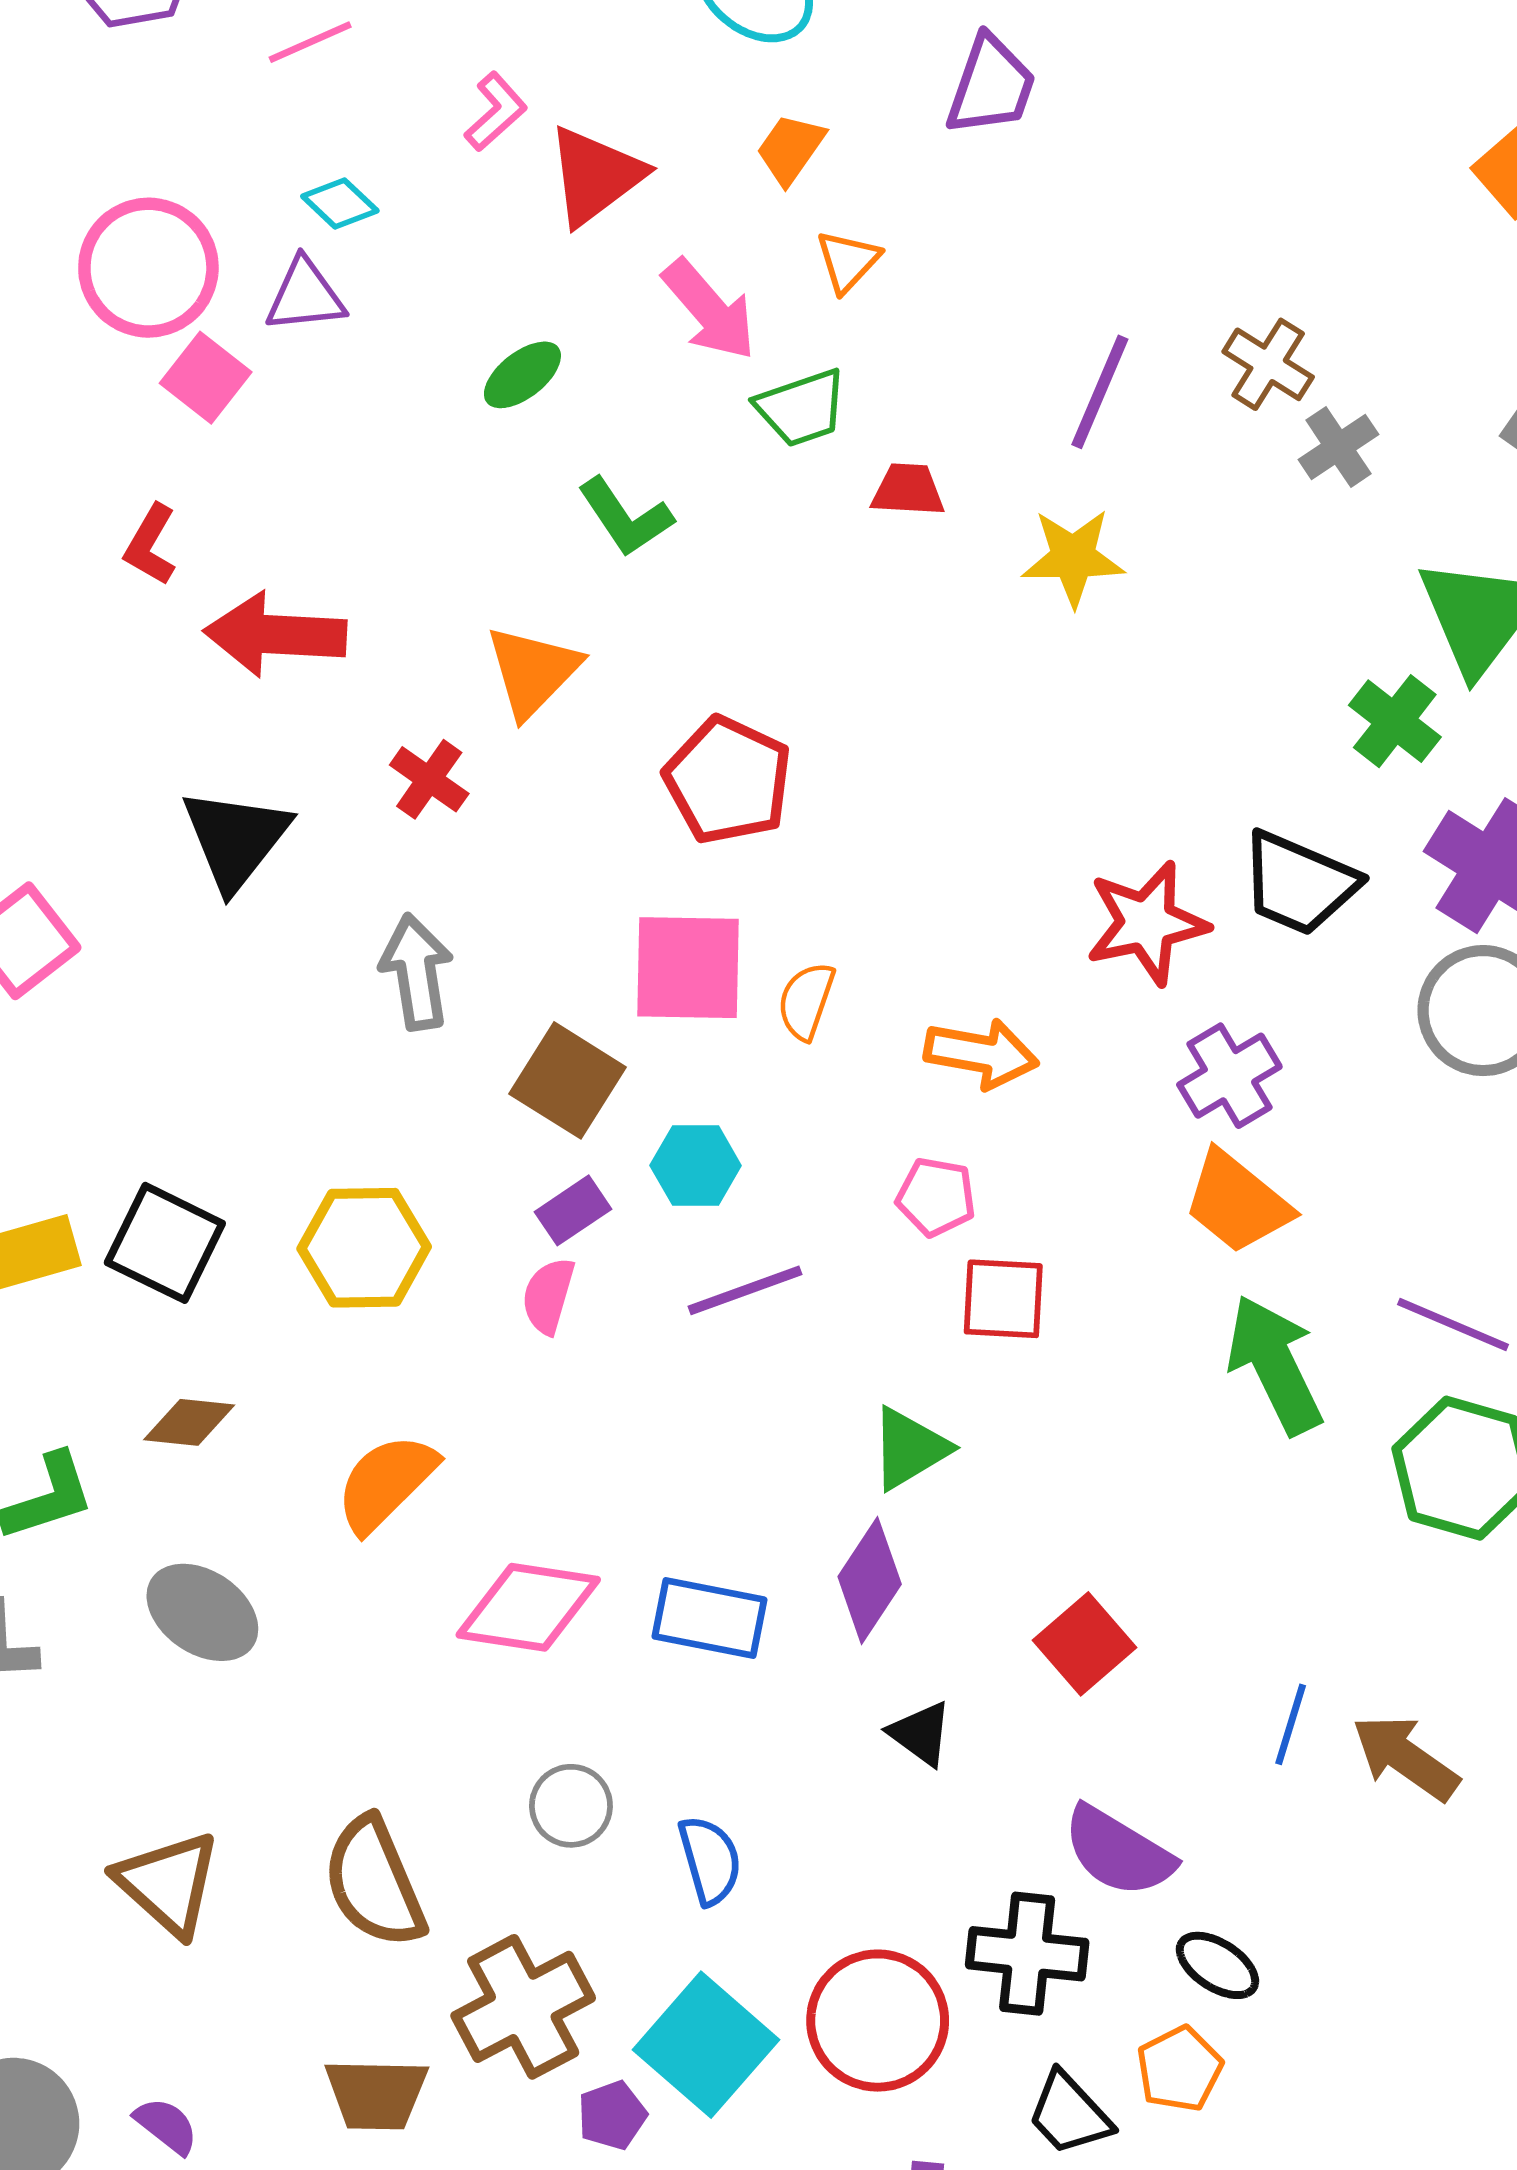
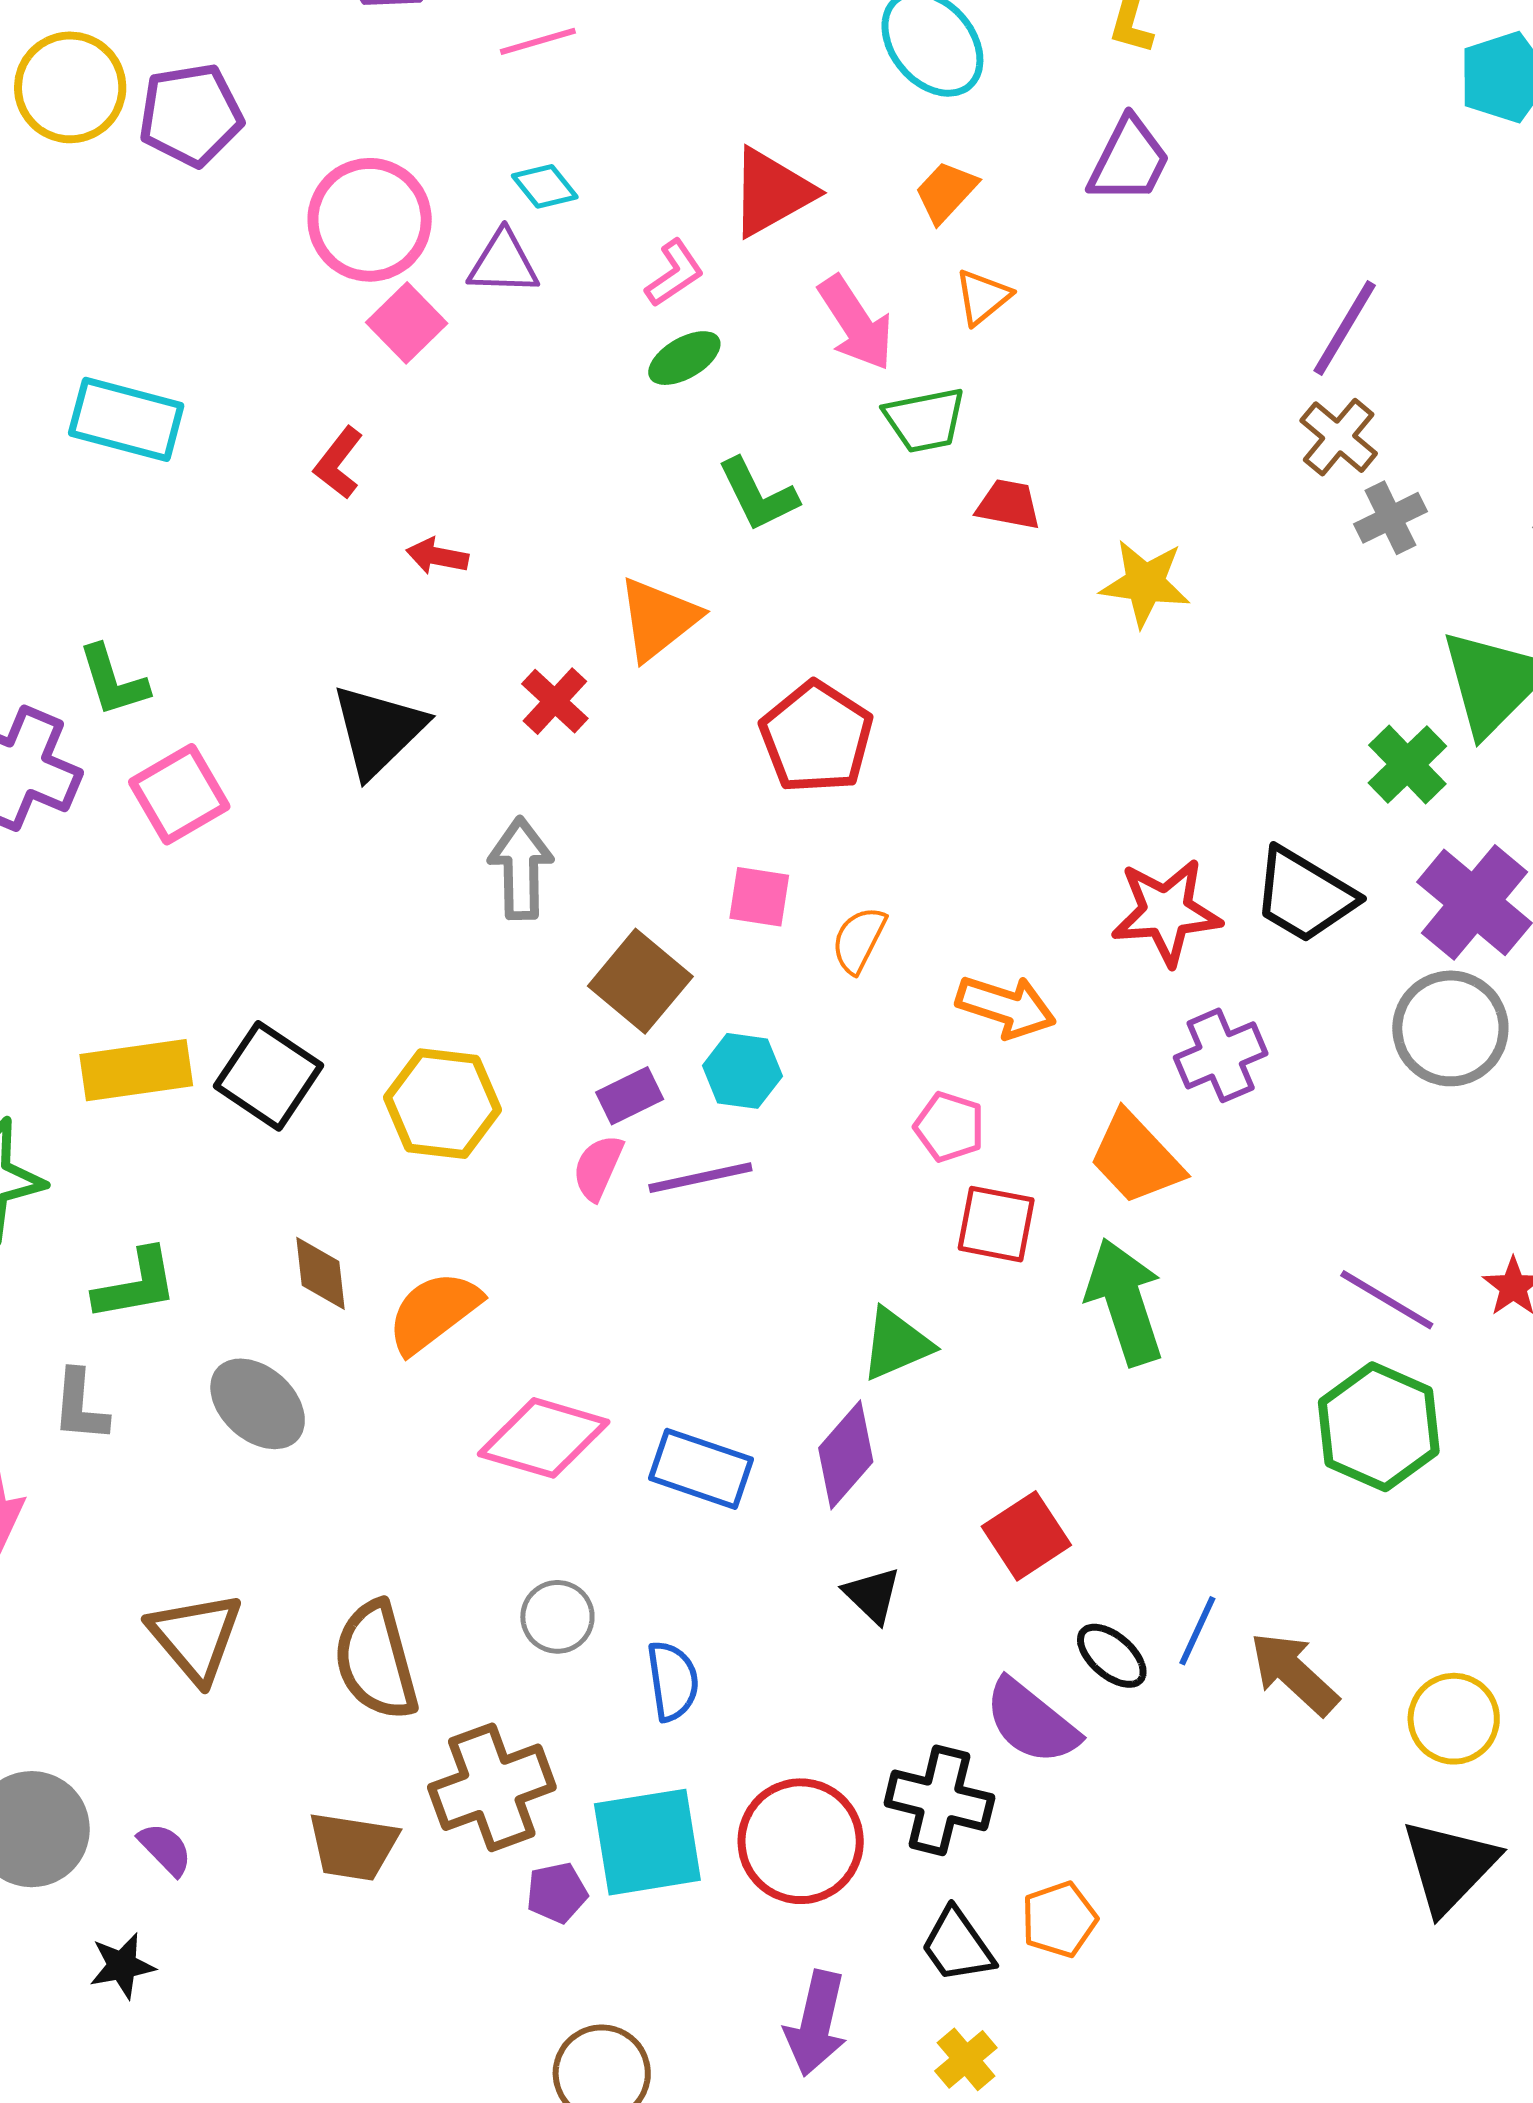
pink L-shape: (496, 112) -> (674, 273), moved
purple line: (1100, 392) -> (1345, 328), moved
red arrow: (275, 635) -> (437, 556), size x0.5
pink square: (688, 968) -> (759, 897), size x0.6
orange trapezoid: (1237, 1202) -> (1136, 1158), moved
purple line: (745, 1290) -> (700, 1178), moved
green arrow: (1275, 1365) -> (1125, 1302), moved
brown diamond: (189, 1422) -> (320, 1273), moved, turned 70
black ellipse: (1217, 1965) -> (1112, 1656), moved
cyan square: (706, 2045) -> (647, 1842), turned 32

